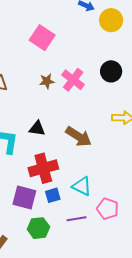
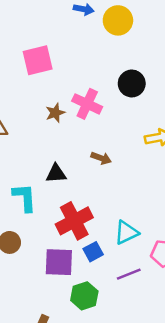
pink square: (42, 38) -> (38, 60), turned -35
brown arrow: (79, 137) -> (101, 158), moved, size x0.6
cyan triangle: (82, 186) -> (126, 233), turned -40

